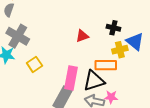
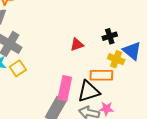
black cross: (113, 28) -> (110, 36), turned -32
yellow cross: (120, 50) -> (116, 59), turned 35
yellow square: (34, 64) -> (18, 68), moved

